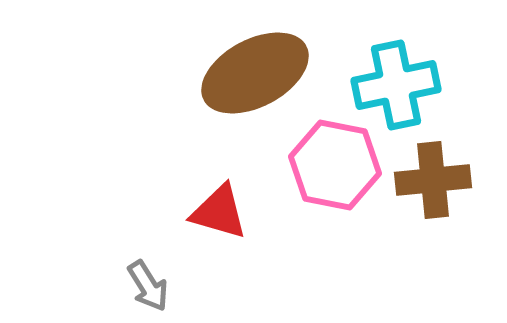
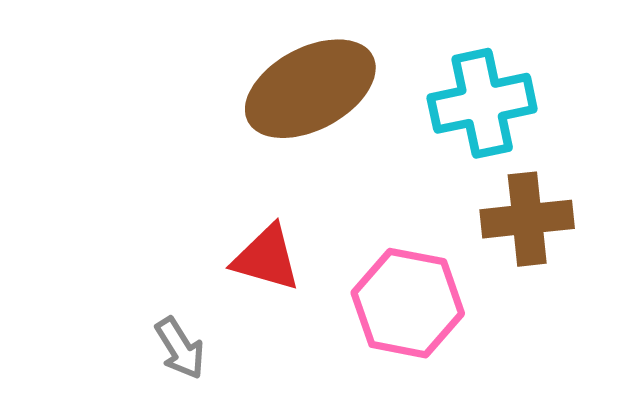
pink hexagon: (335, 165) -> (408, 303), moved

